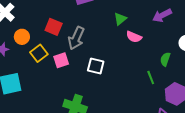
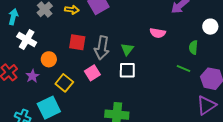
green triangle: (120, 19) -> (127, 49), moved
yellow square: (39, 53) -> (64, 83), moved
green line: (151, 77) -> (183, 69), turned -32

